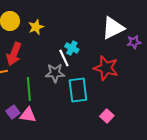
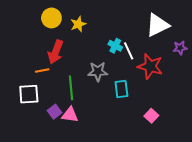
purple star: (134, 42) -> (180, 48), moved
white line: (64, 58) -> (129, 51), moved
cyan rectangle: (78, 90) -> (121, 89), size x0.7

